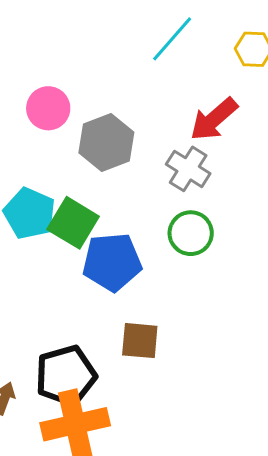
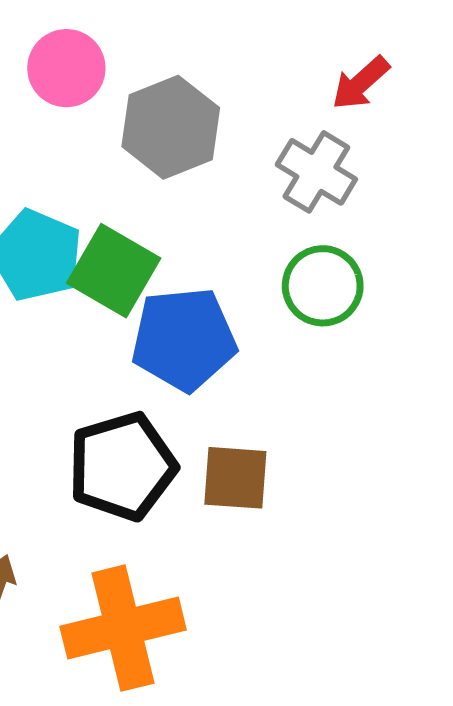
red arrow: (214, 119) -> (361, 83), size x0.7
black pentagon: (66, 376) -> (122, 466), moved

